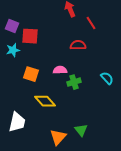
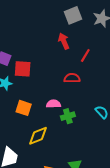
red line: (91, 23) -> (85, 56), turned 64
yellow diamond: (45, 101) -> (38, 136), turned -70

